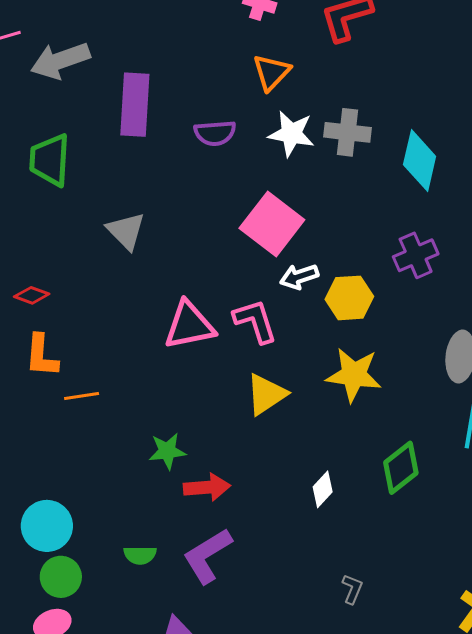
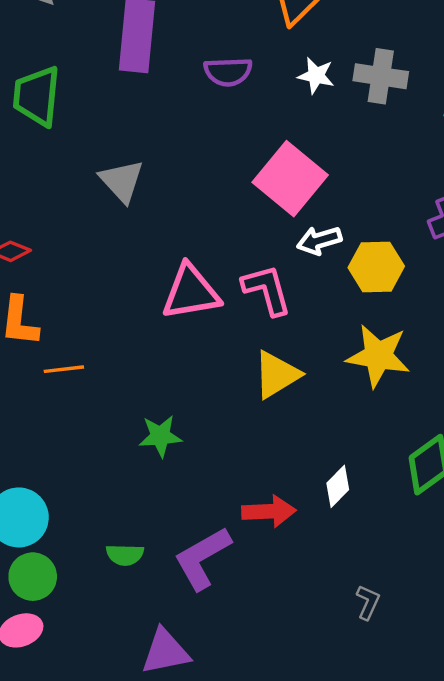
white star: (291, 134) -> (316, 76), size x0.7
red arrow: (207, 487) -> (269, 511), moved

